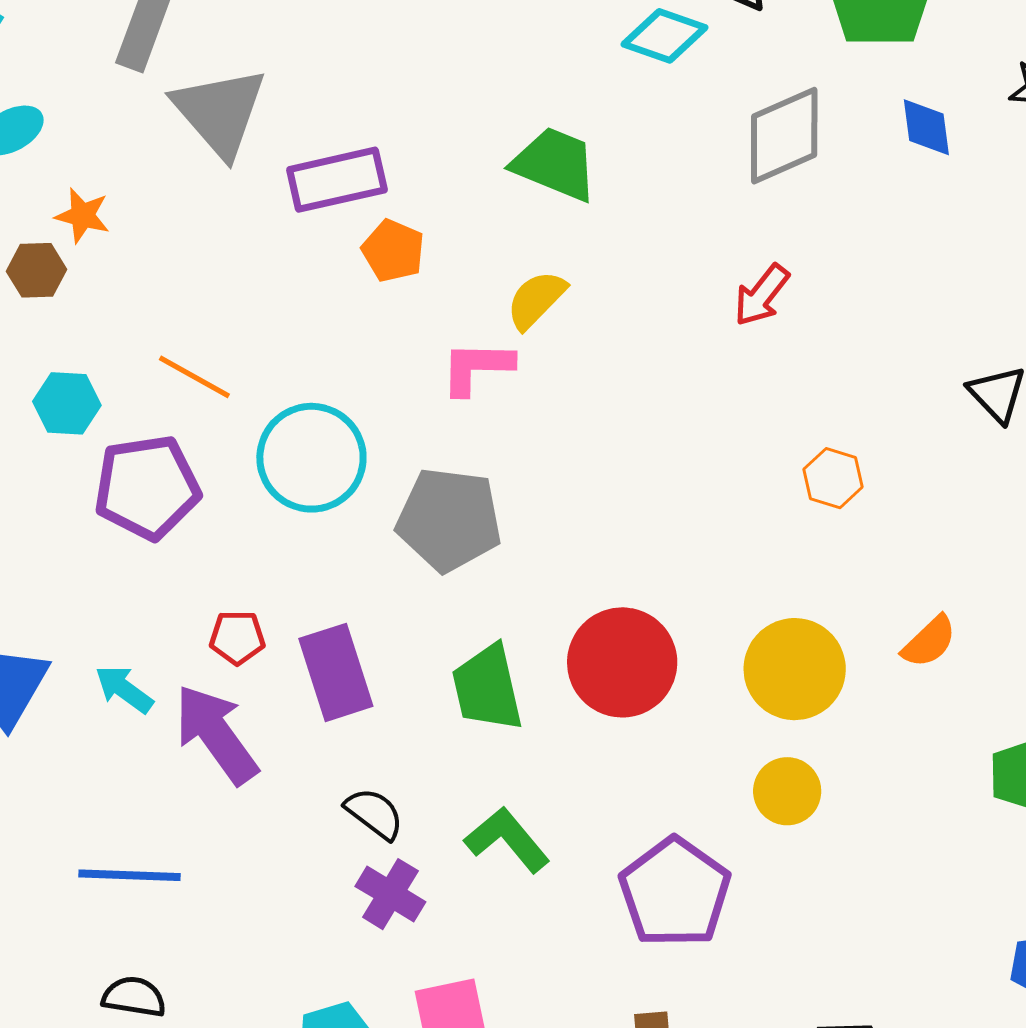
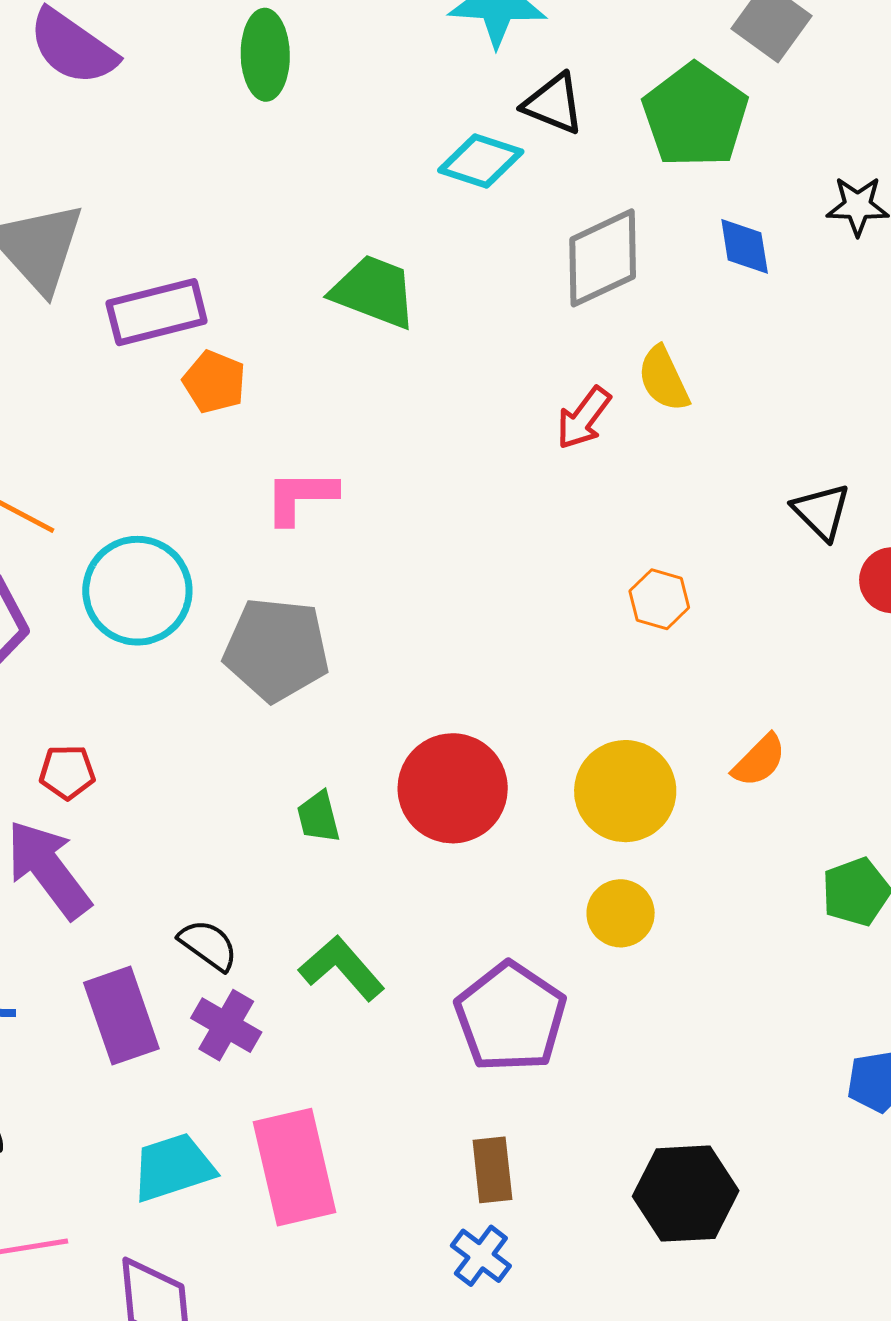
yellow semicircle: (536, 300) -> (664, 379), moved, turned -68
purple rectangle: (336, 672) -> (121, 1016), moved
green trapezoid: (487, 688) -> (318, 817), size x0.6

